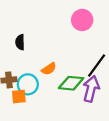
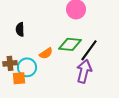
green diamond: (71, 83) -> (70, 44), moved

